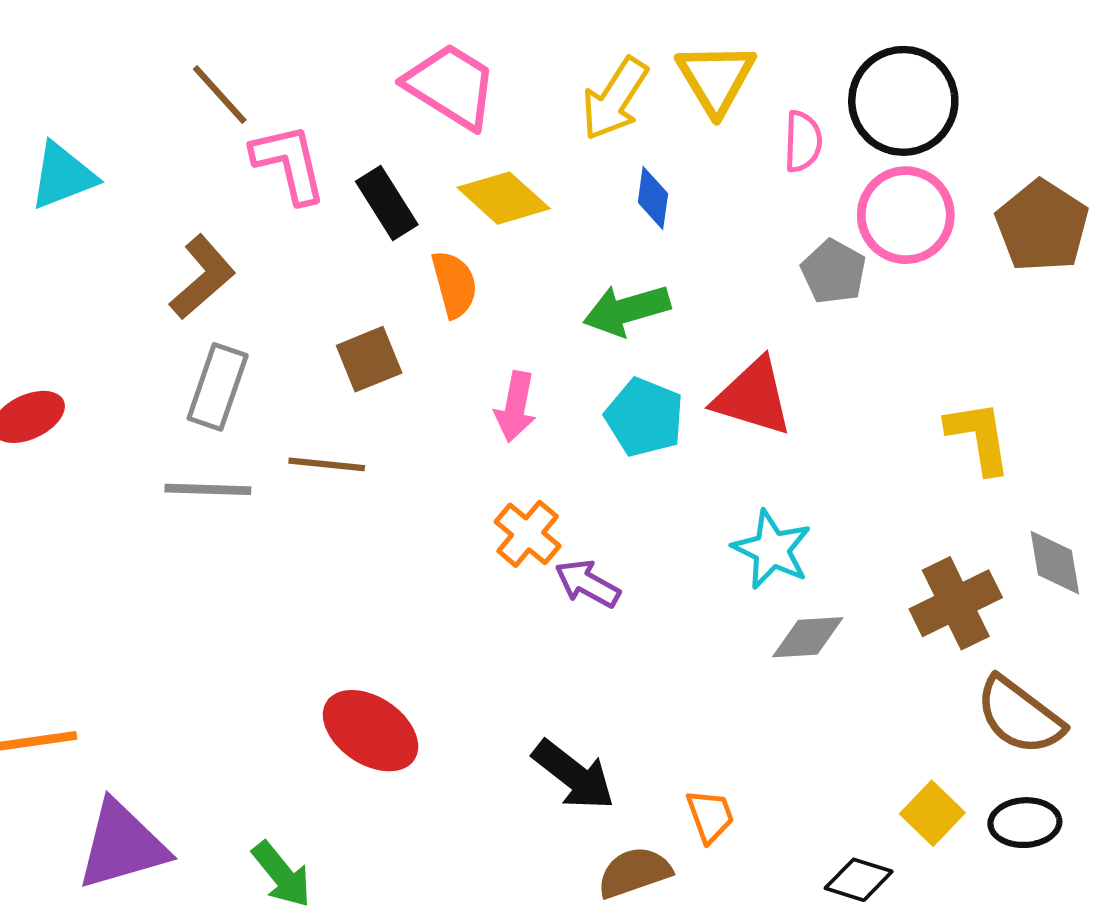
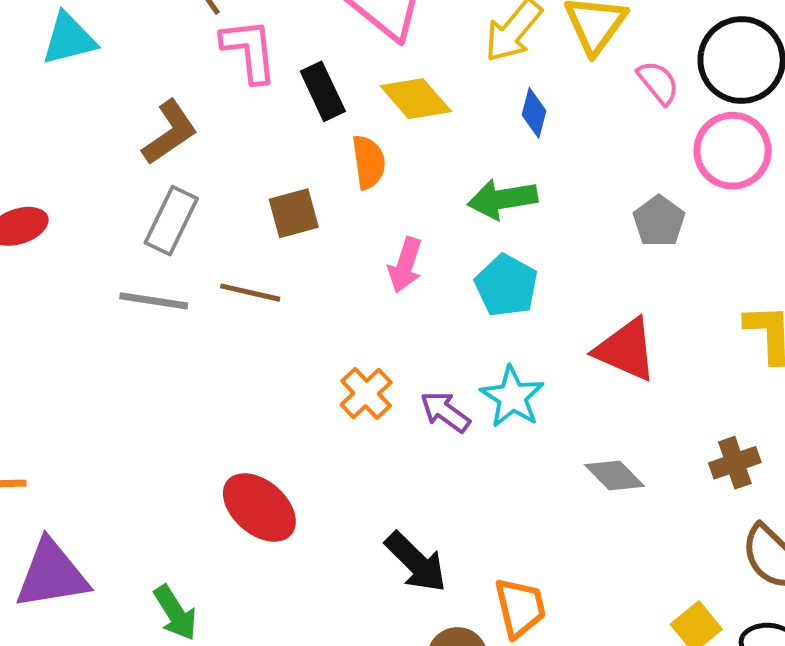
pink semicircle: (803, 141) -> (658, 82), turned -48
gray pentagon: (834, 272) -> (659, 221), moved
red triangle: (753, 397) -> (626, 350), moved
orange cross: (528, 534) -> (366, 393), moved
cyan star: (772, 549) -> (512, 397), moved
brown cross: (956, 603) -> (735, 463), size x0.7
gray diamond: (808, 637) -> (615, 475), turned 42
orange trapezoid: (710, 816) -> (520, 608), size x1.4

